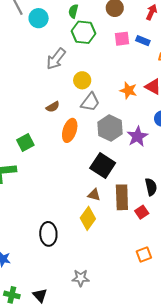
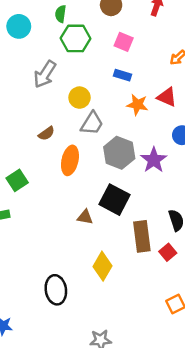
pink square: (122, 39) -> (124, 42), turned 35
blue rectangle: (143, 41) -> (122, 75), moved
brown triangle: (94, 195) -> (85, 217), moved

